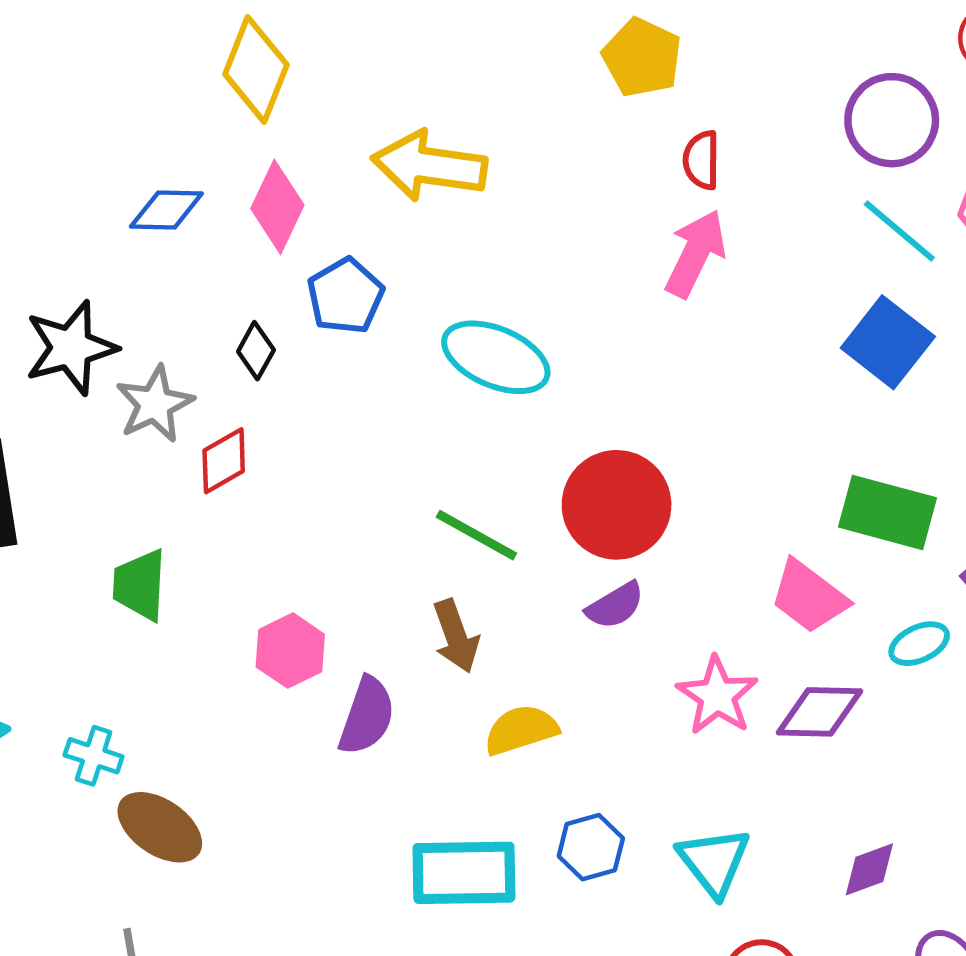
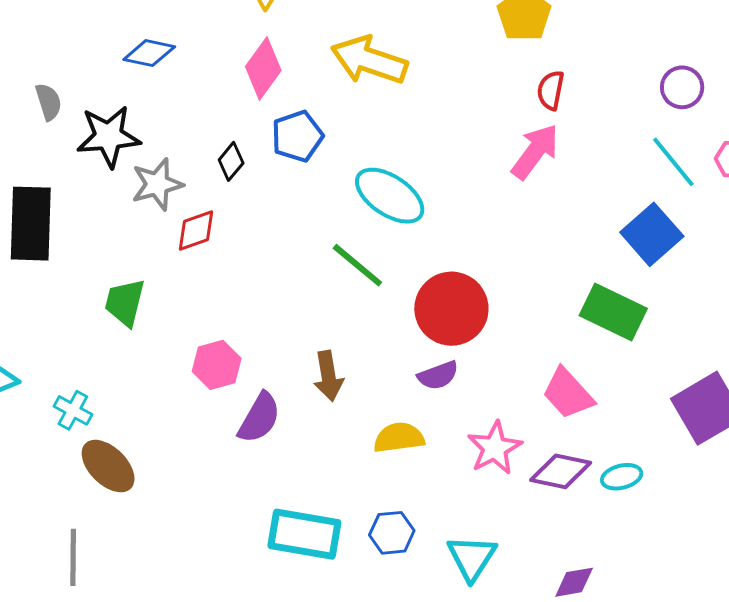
purple circle: (892, 120) -> (682, 87), size x0.7
blue diamond: (166, 210) -> (149, 53), moved
green rectangle: (887, 512) -> (613, 312), moved
green line: (476, 535) -> (357, 265), moved
cyan ellipse: (919, 644) -> (622, 477), moved
yellow semicircle: (521, 730) -> (399, 438), moved

